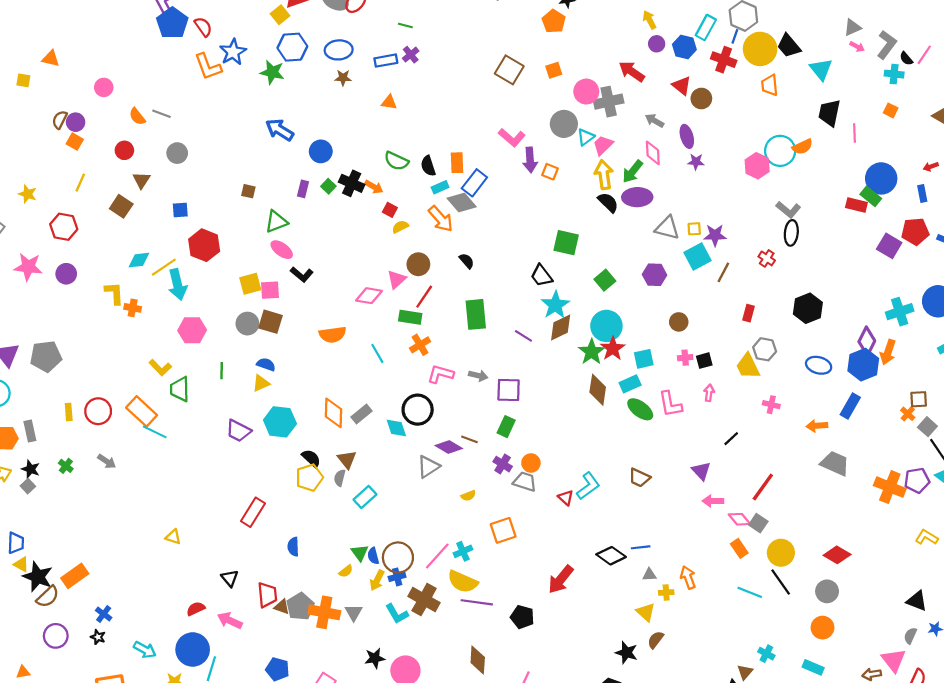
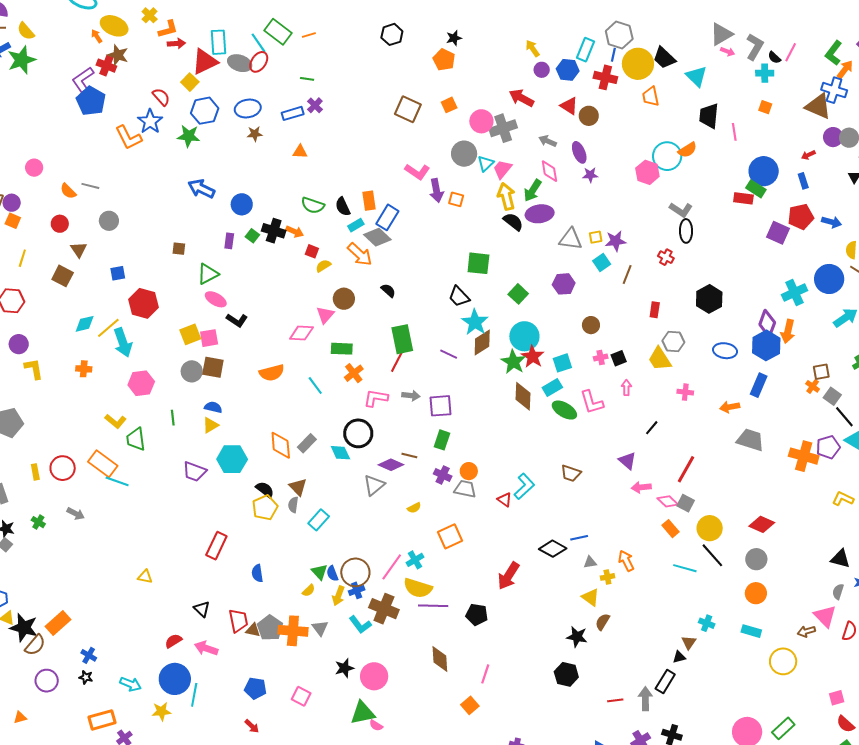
red semicircle: (203, 27) -> (161, 97), moved
gray triangle: (852, 27) -> (721, 34), size x1.4
cyan square: (698, 256) -> (602, 262), size x0.7
yellow L-shape: (114, 293) -> (34, 369), moved
red line: (424, 297) -> (397, 361), moved

